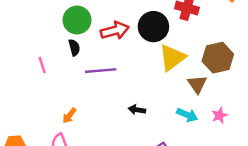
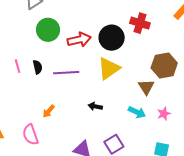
black semicircle: (74, 48) -> (38, 67), moved
yellow triangle: (172, 58) -> (109, 68), moved
orange arrow: (69, 116) -> (49, 111), moved

